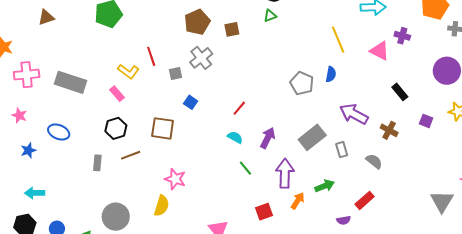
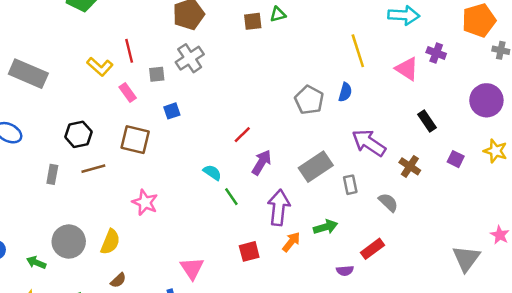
brown square: (232, 29) -> (253, 21), moved
pink rectangle: (117, 94) -> (128, 93), moved
blue square: (191, 102) -> (172, 111), turned 32
red line: (239, 108) -> (242, 135), moved
cyan semicircle: (235, 137) -> (212, 172), moved
yellow semicircle: (162, 206) -> (110, 242), moved

